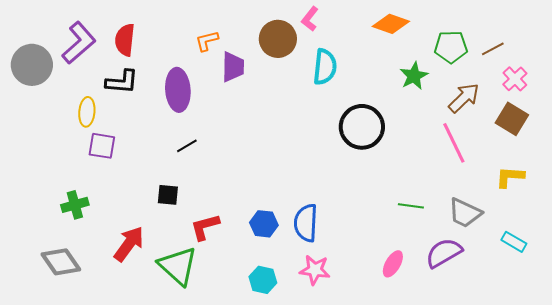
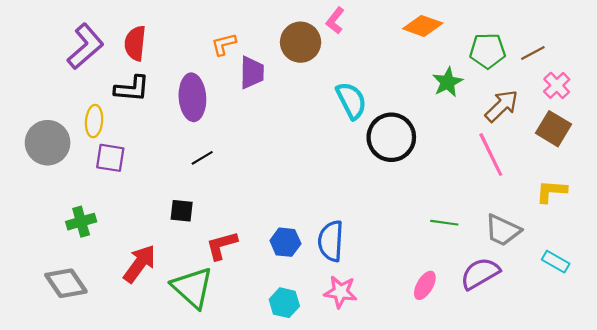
gray circle: (32, 65) -> (48, 143), moved
cyan semicircle: (325, 67) -> (351, 101), moved, turned -33

